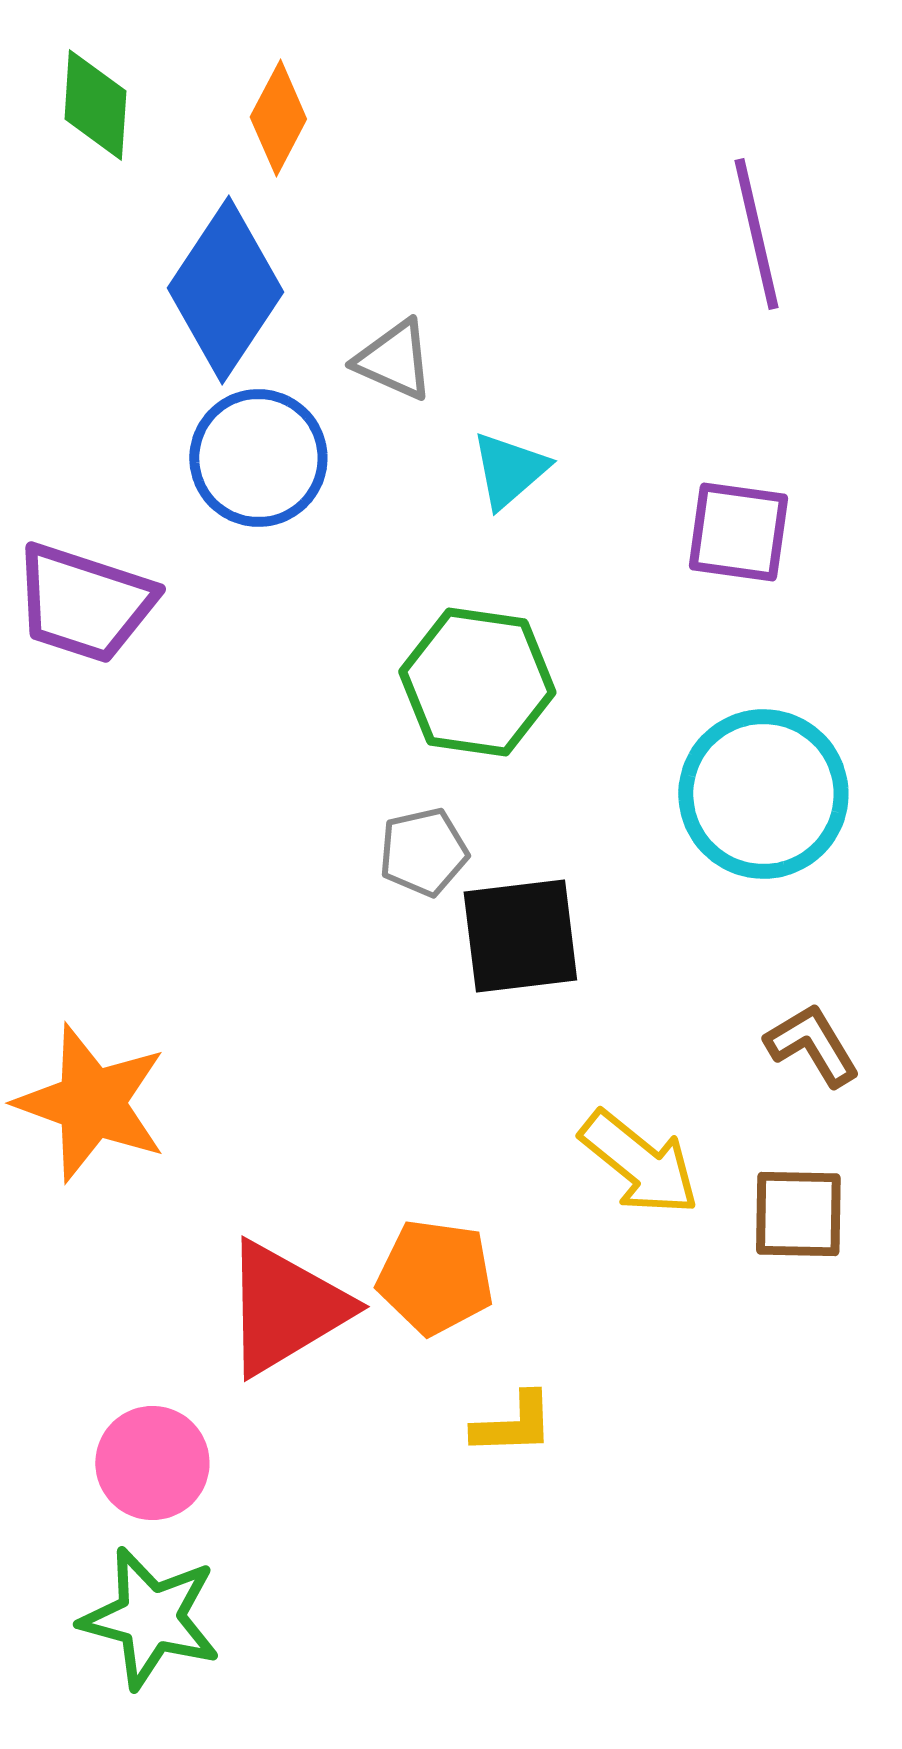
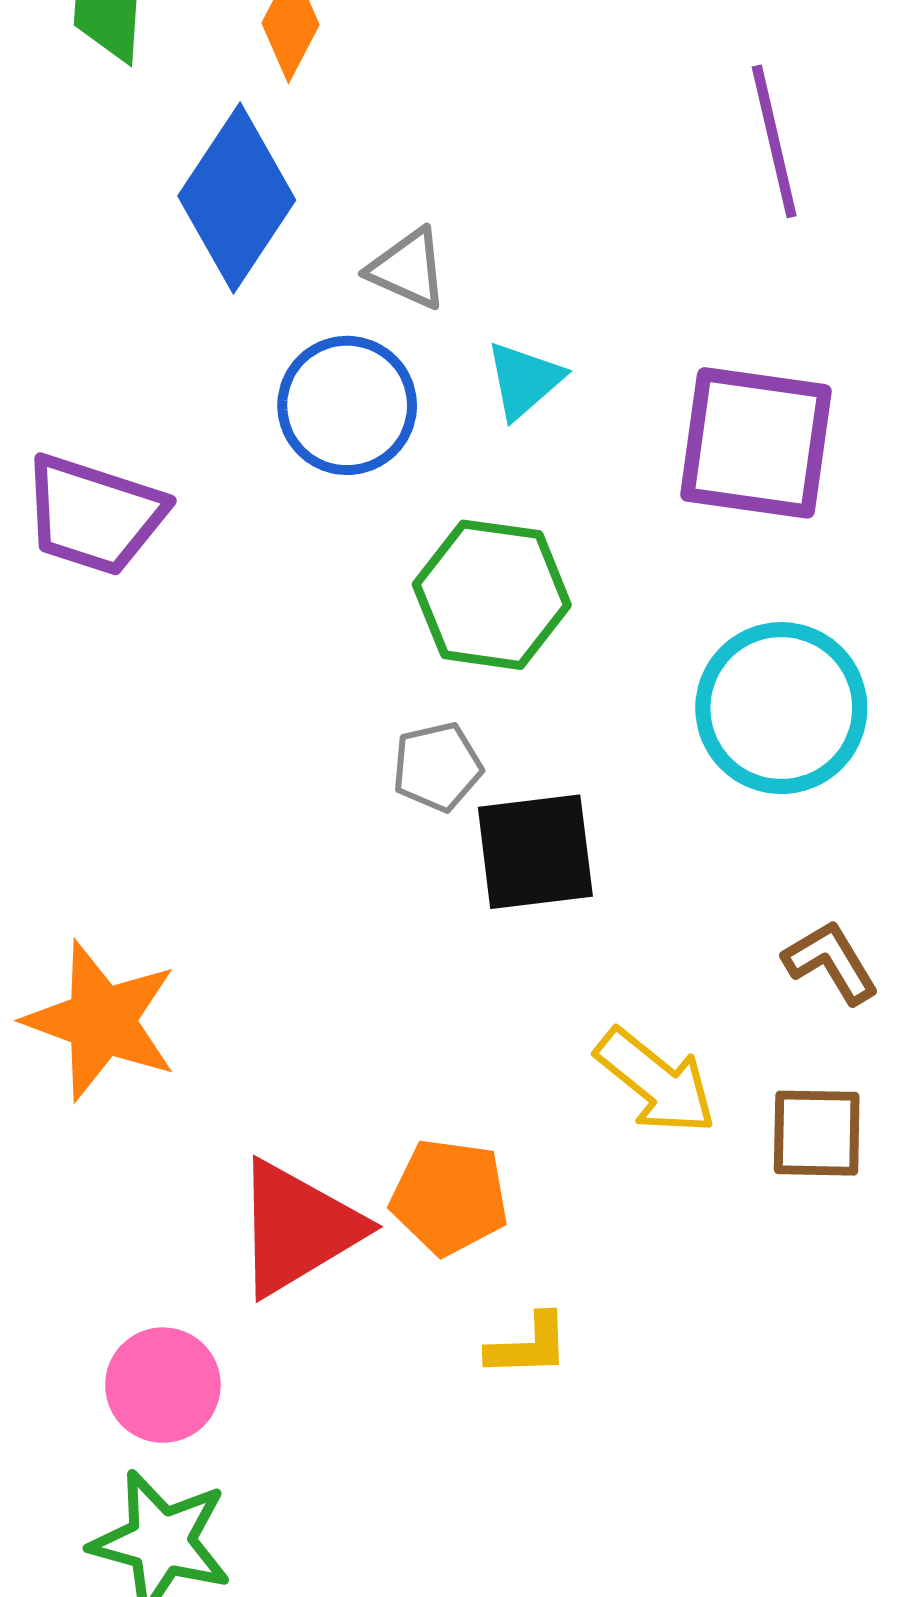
blue circle: (258, 458) -> (347, 405), moved
purple square: (738, 532) -> (756, 443), size x1.5

